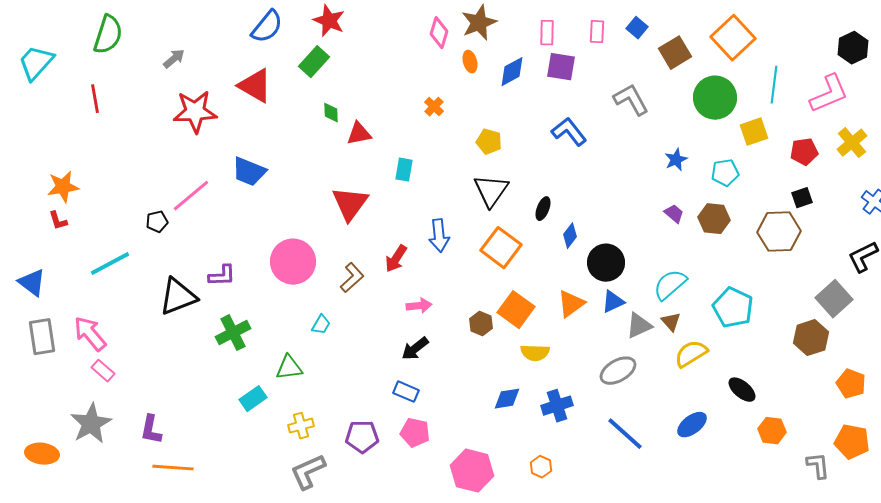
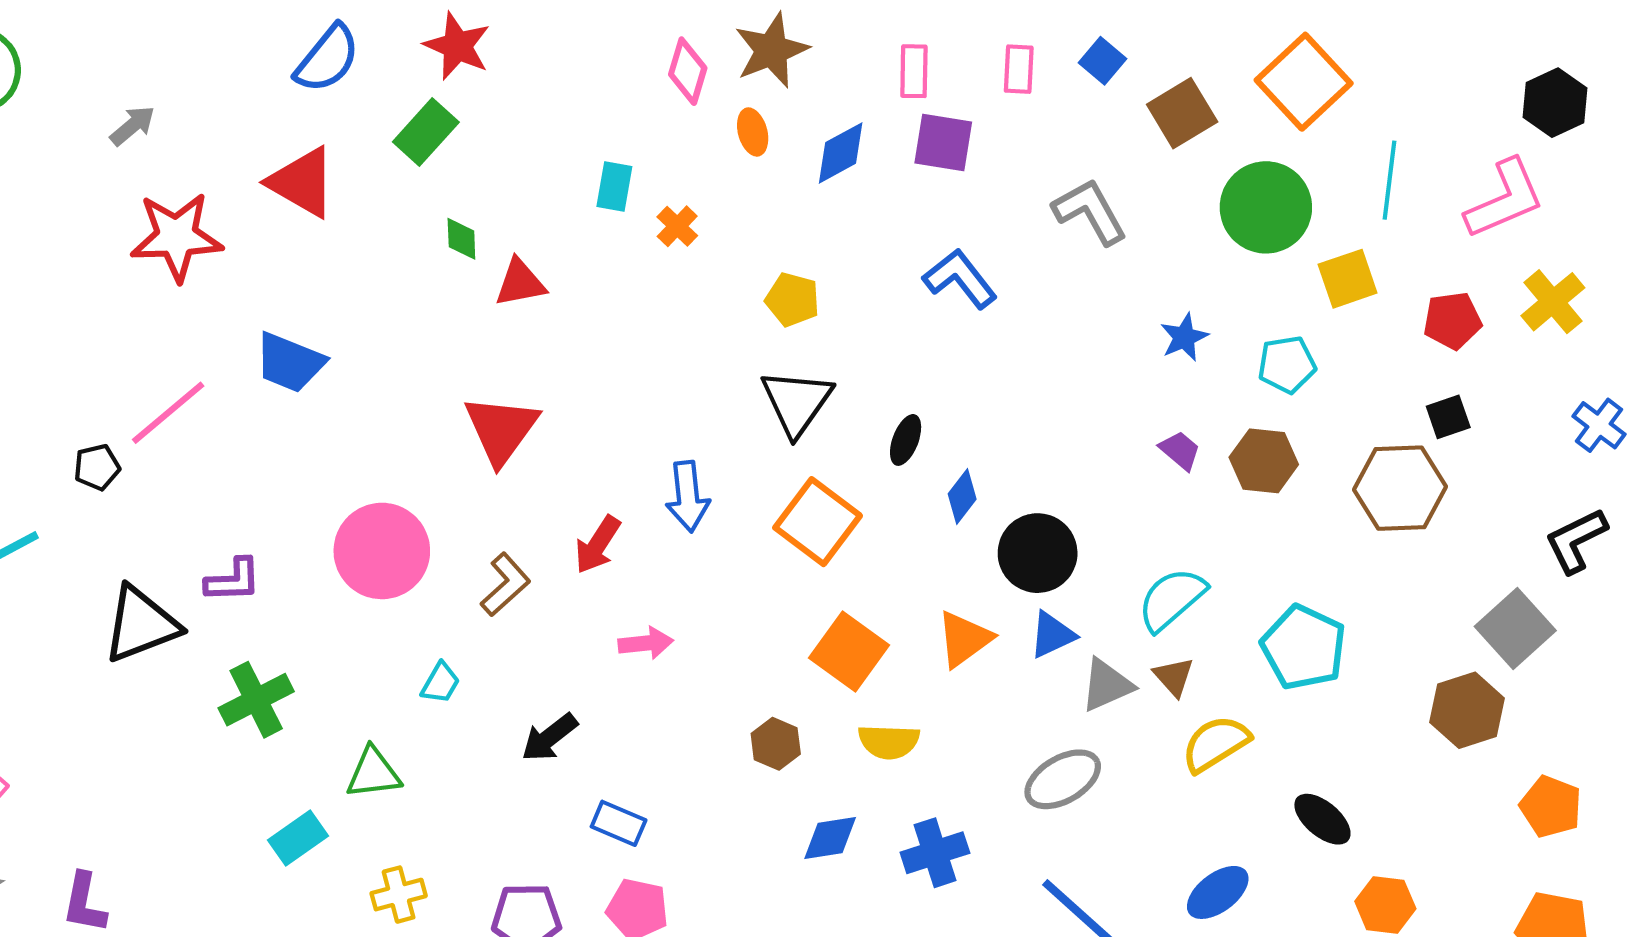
cyan rectangle: (404, 170) -> (614, 186), moved
brown hexagon: (481, 324) -> (776, 744), moved
black arrow: (415, 349) -> (549, 737), moved

